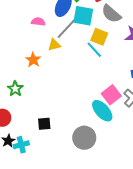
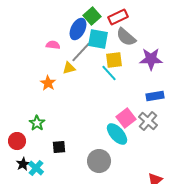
yellow square: (99, 37) -> (114, 60), turned -30
green star: (15, 89) -> (37, 123), moved
cyan cross: (21, 145) -> (36, 168), turned -35

